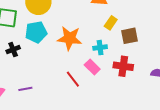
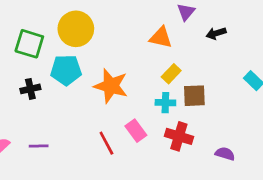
cyan cross: (100, 48) -> (165, 103), moved

